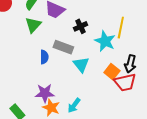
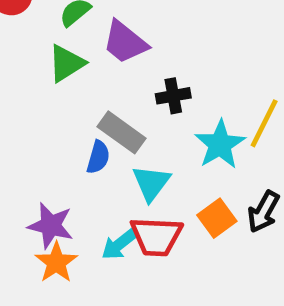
blue semicircle: (44, 57) -> (98, 157), moved
red trapezoid: (125, 82) -> (156, 236), moved
cyan arrow: (74, 105) -> (119, 244), moved

